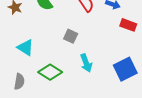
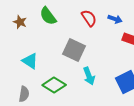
gray square: (71, 36) -> (74, 50), size x1.6

